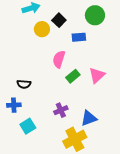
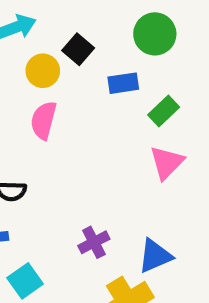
pink semicircle: (59, 59) -> (44, 120), moved
green rectangle: (73, 76) -> (164, 111), moved

